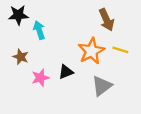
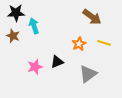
brown arrow: (106, 20) -> (92, 17), turned -30
orange star: (91, 51) -> (79, 44), size x0.6
brown star: (21, 57) -> (13, 36), moved

